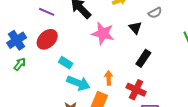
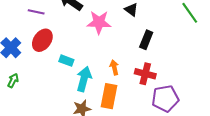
green arrow: (20, 64) -> (13, 80), moved
cyan arrow: (78, 83) -> (84, 79), turned -85

